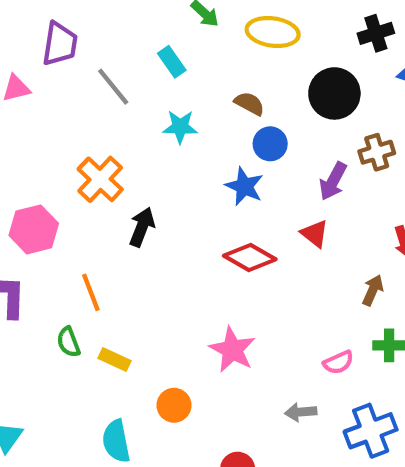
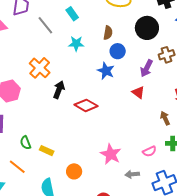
brown semicircle: (249, 104) -> (108, 33), turned 72
red diamond: (250, 258) -> (86, 105), moved
brown arrow: (373, 290) -> (165, 118), turned -48
orange line: (91, 292) -> (17, 167), moved, turned -30
pink star: (232, 350) -> (111, 154), moved

